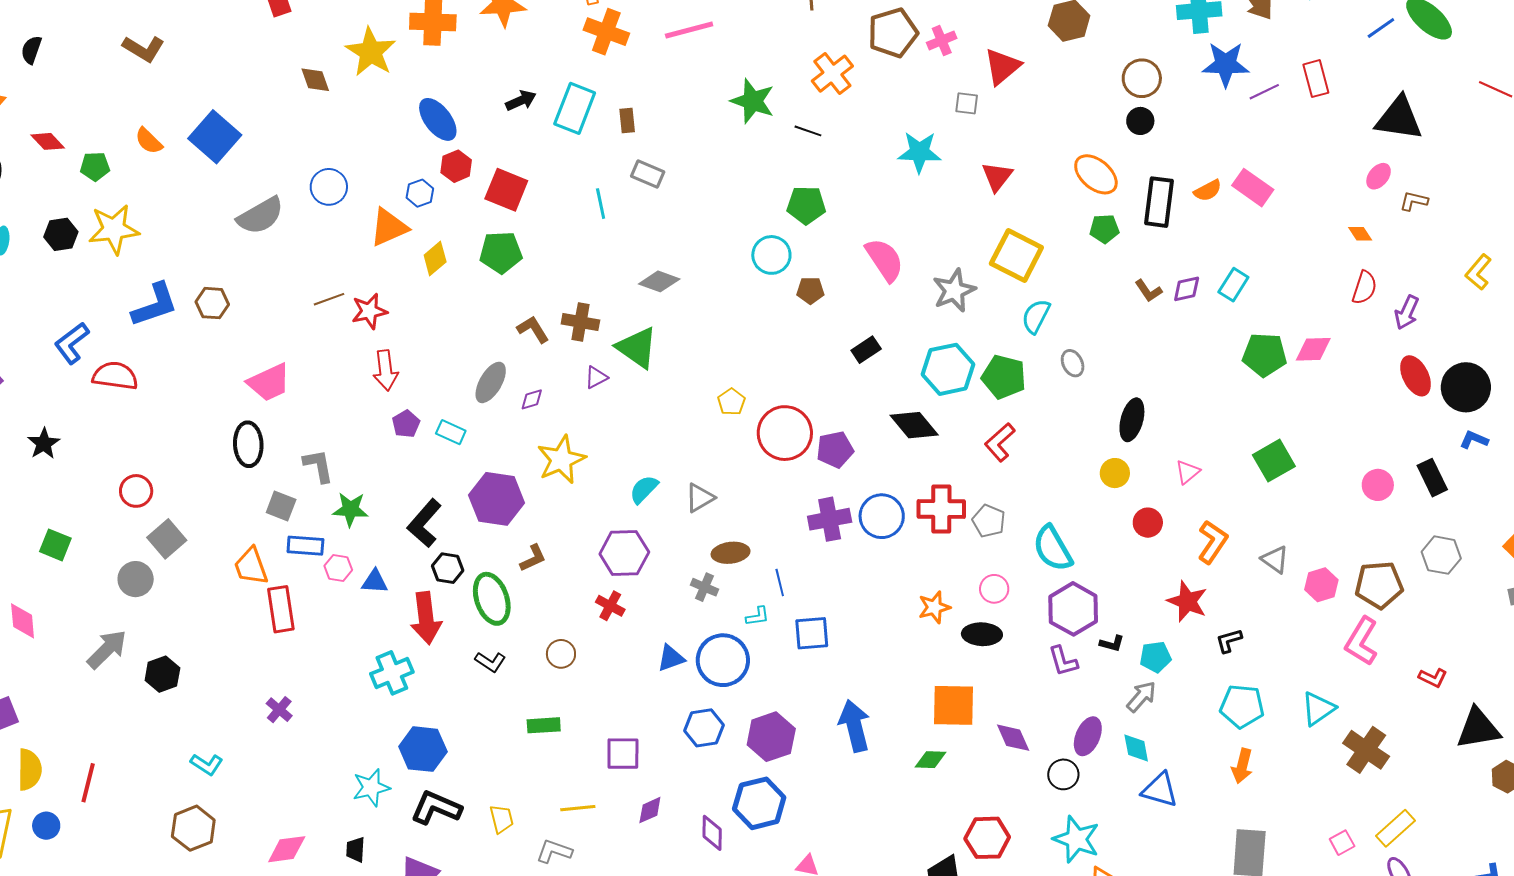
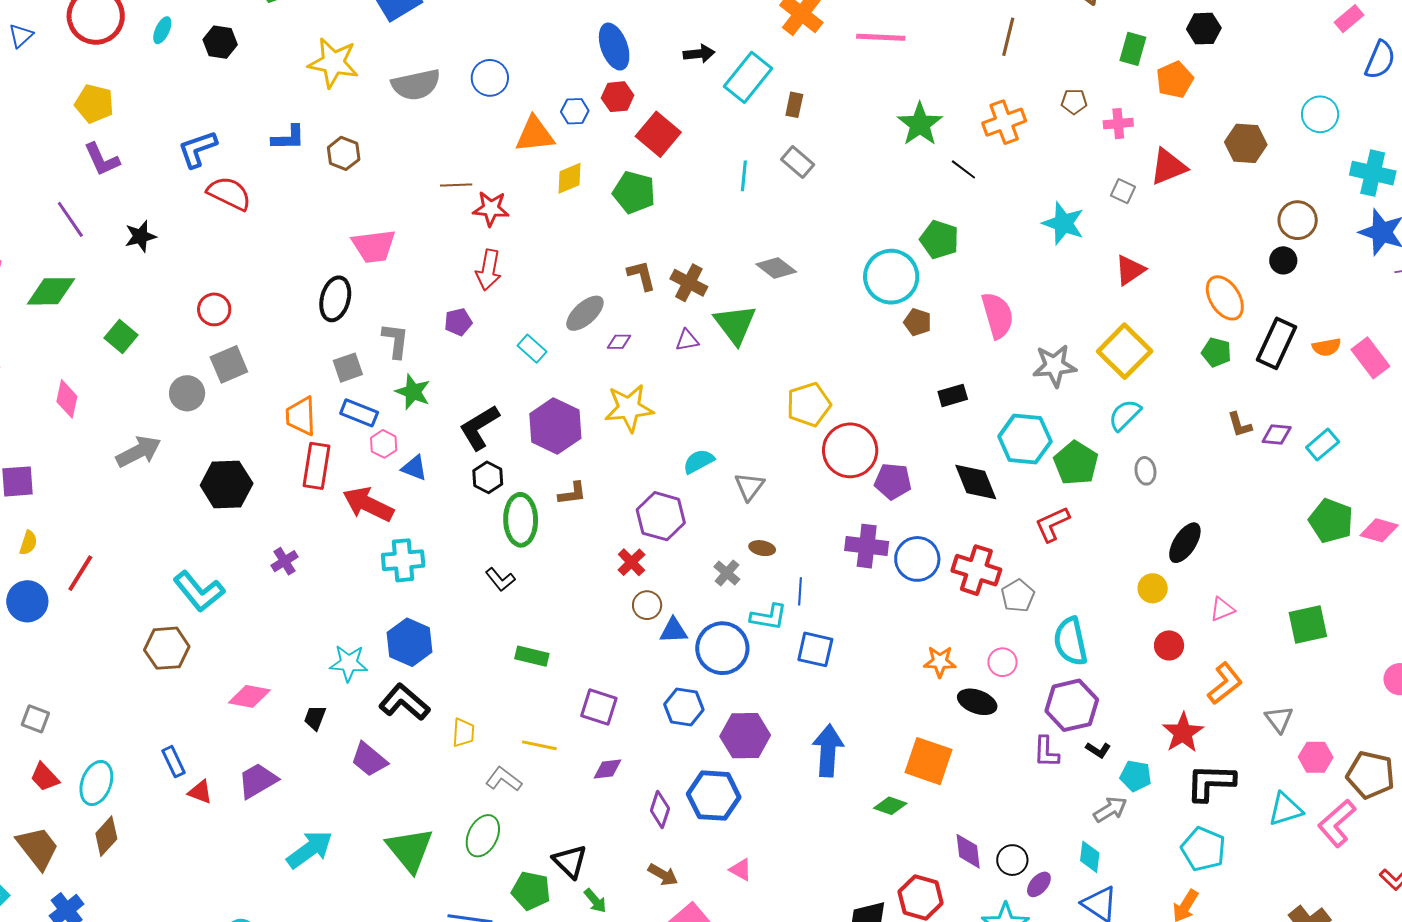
brown pentagon: (893, 33) -> (1074, 102), size x0.5
yellow star: (114, 229) -> (333, 63), moved
cyan circle: (771, 255) -> (891, 277), size x1.4
blue L-shape: (155, 305) -> (288, 138), size x0.7
yellow pentagon: (731, 402) -> (809, 405), size x1.6
purple pentagon: (406, 424) -> (458, 322), moved
gray triangle: (700, 498) -> (749, 486), turned -40
gray square: (281, 506) -> (348, 368), turned 32
brown ellipse: (731, 553) -> (762, 548), size x0.7
cyan L-shape: (758, 616) -> (769, 617), size x1.5
red arrow: (426, 618) -> (368, 504), moved, turned 105
black L-shape: (1229, 641) -> (1211, 782), size x1.8
brown circle: (561, 654) -> (647, 605), moved
black hexagon: (162, 674) -> (227, 484), moved, size x1.4
cyan triangle: (1318, 709) -> (1285, 809), moved
purple ellipse: (1088, 736) -> (1039, 884), moved, size x0.7
purple diamond: (1013, 738) -> (968, 851), moved
cyan L-shape: (207, 764) -> (199, 591), size x1.6
yellow semicircle: (29, 770) -> (28, 543), size x0.6
blue circle: (46, 826) -> (27, 601), size x1.5

